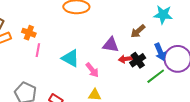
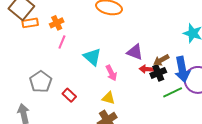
brown arrow: (138, 31) -> (161, 60), moved
orange cross: (29, 33) -> (57, 23), turned 32
blue arrow: (160, 52) -> (182, 69), size x1.4

